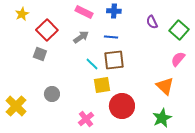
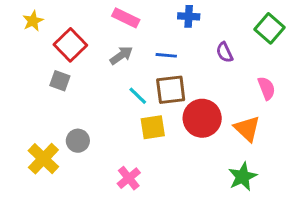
blue cross: (114, 11) -> (189, 16), moved
purple semicircle: (152, 22) -> (225, 52), moved
green square: (179, 30) -> (270, 28), moved
pink semicircle: (178, 59) -> (267, 88), turned 119
yellow cross: (16, 106) -> (43, 159), moved
red circle: (122, 106) -> (202, 118), moved

